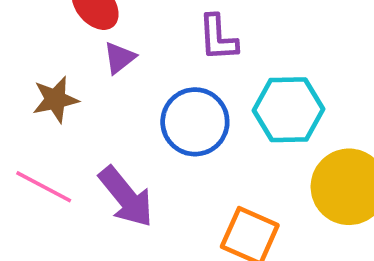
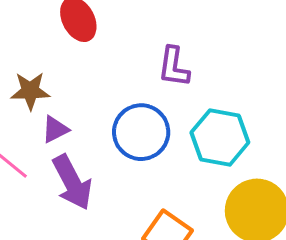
purple triangle: (119, 58) -> (55, 129), moved

